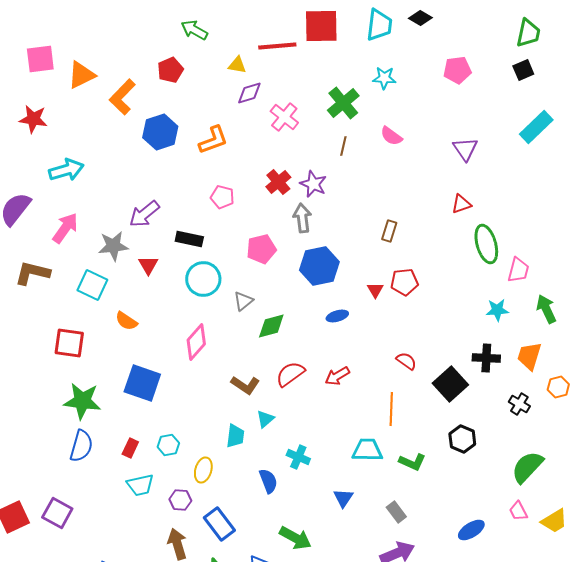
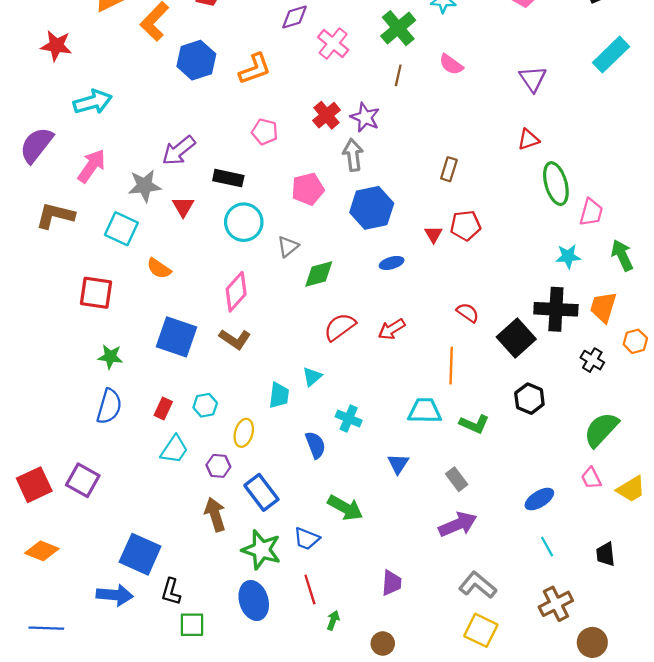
black cross: (486, 358) -> (556, 309), size x1.4
brown L-shape: (245, 385) -> (235, 339), moved
green star: (82, 401) -> (110, 357), size x0.6
cyan trapezoid: (140, 485) -> (174, 449), turned -44

